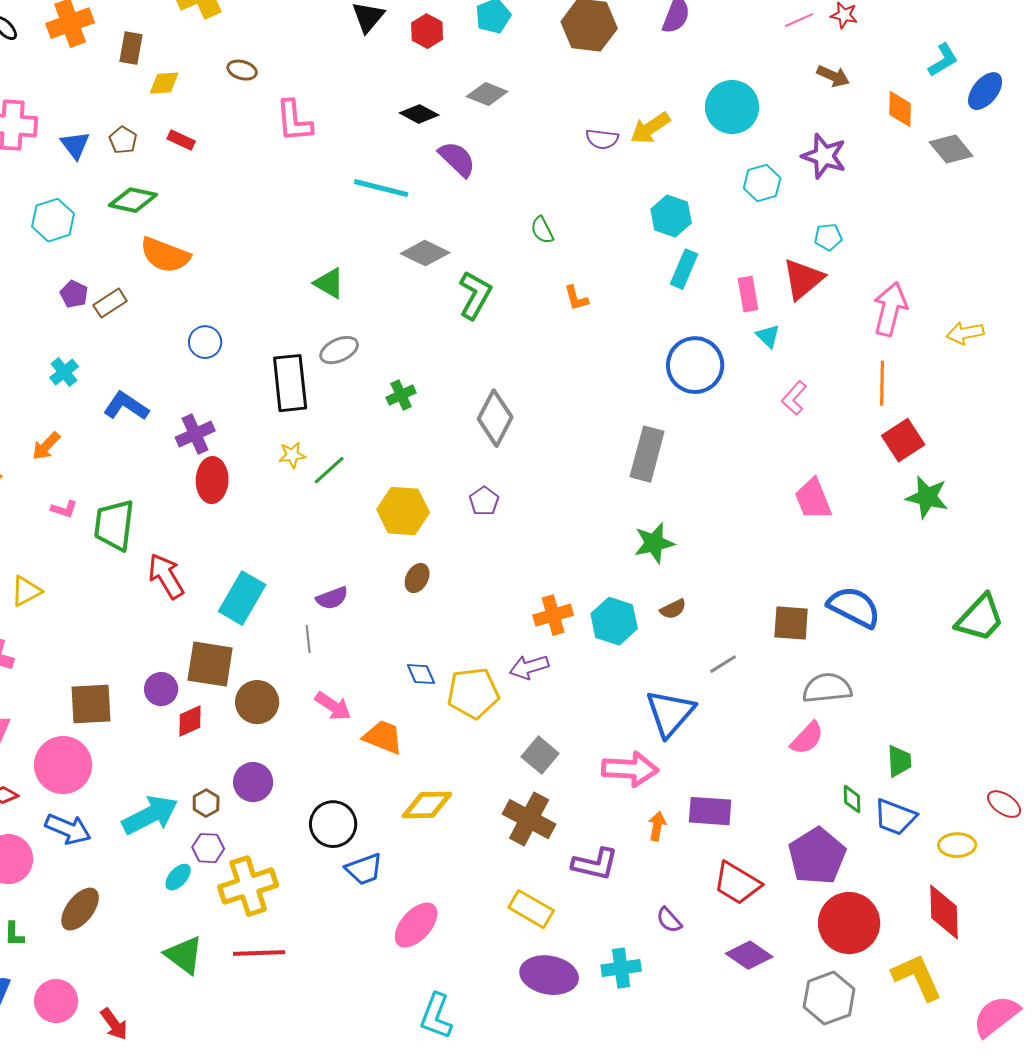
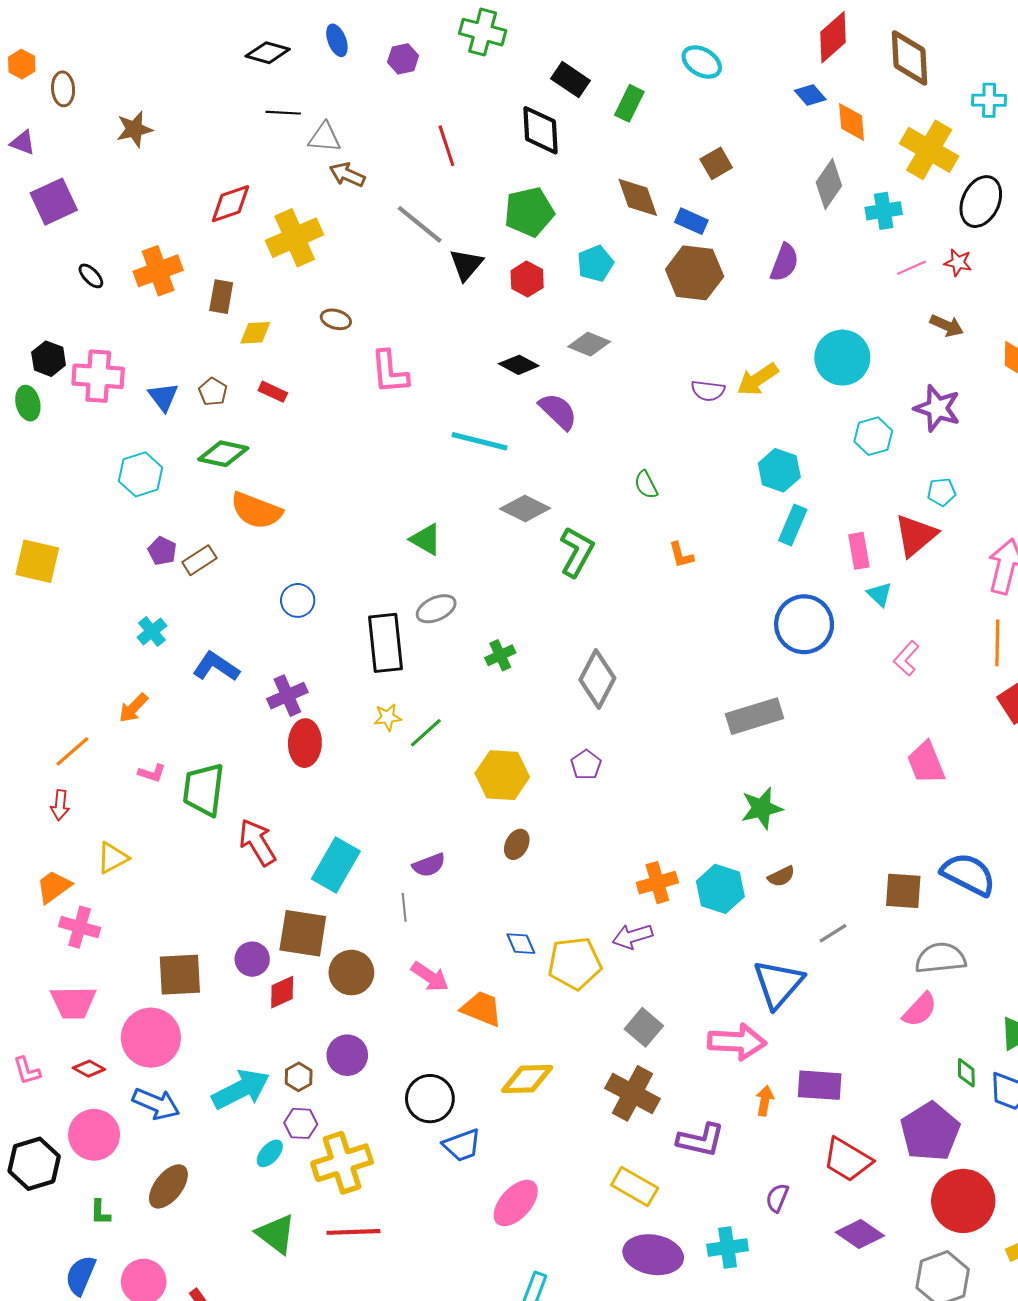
gray rectangle: (647, 454) -> (754, 716), turned 58
purple semicircle: (669, 920) -> (777, 1198), turned 64

